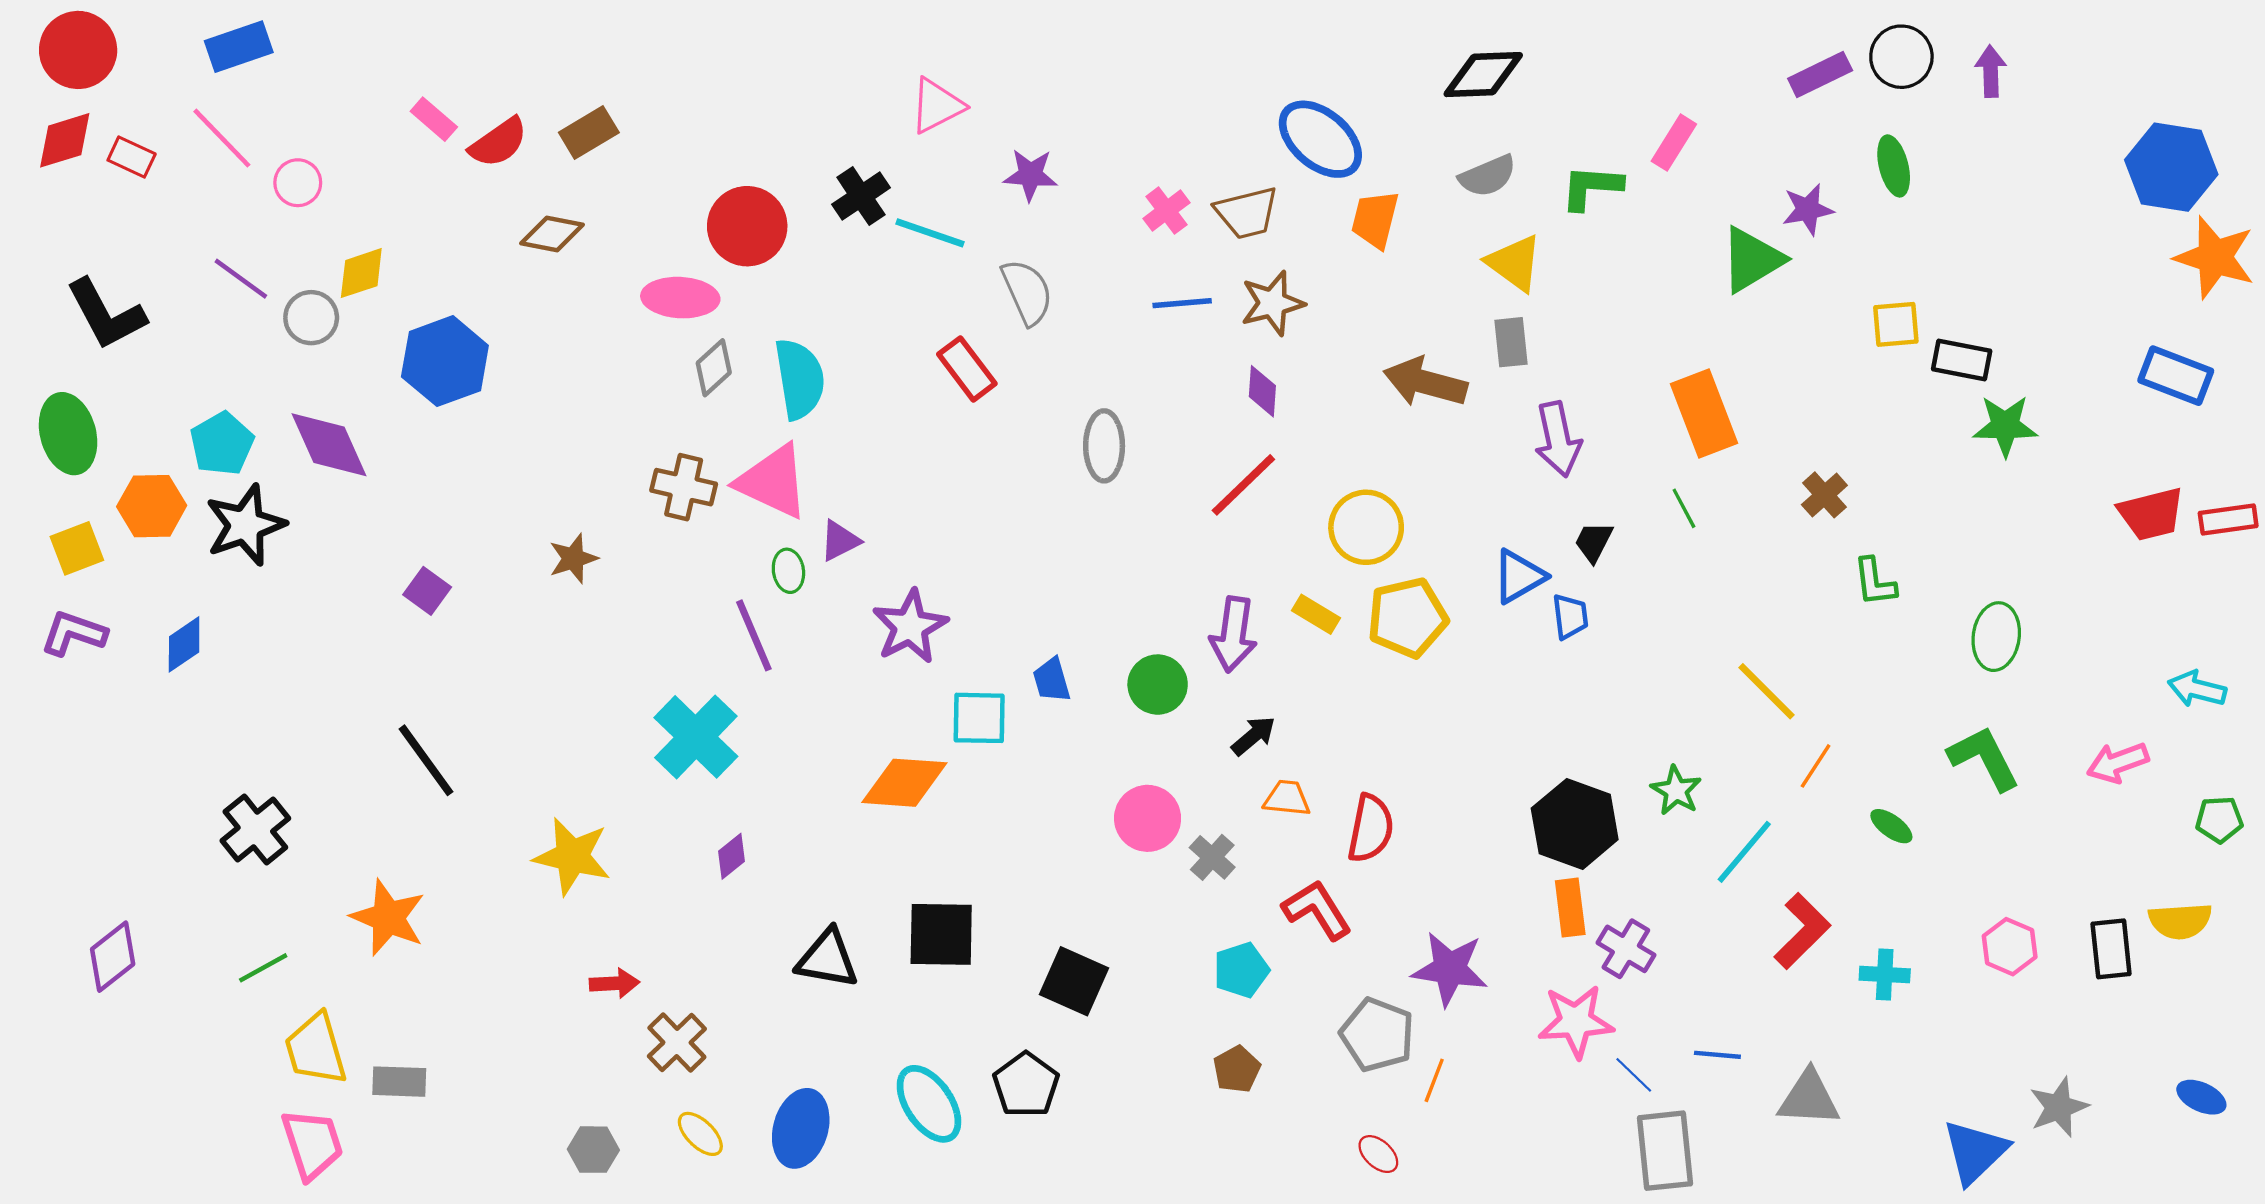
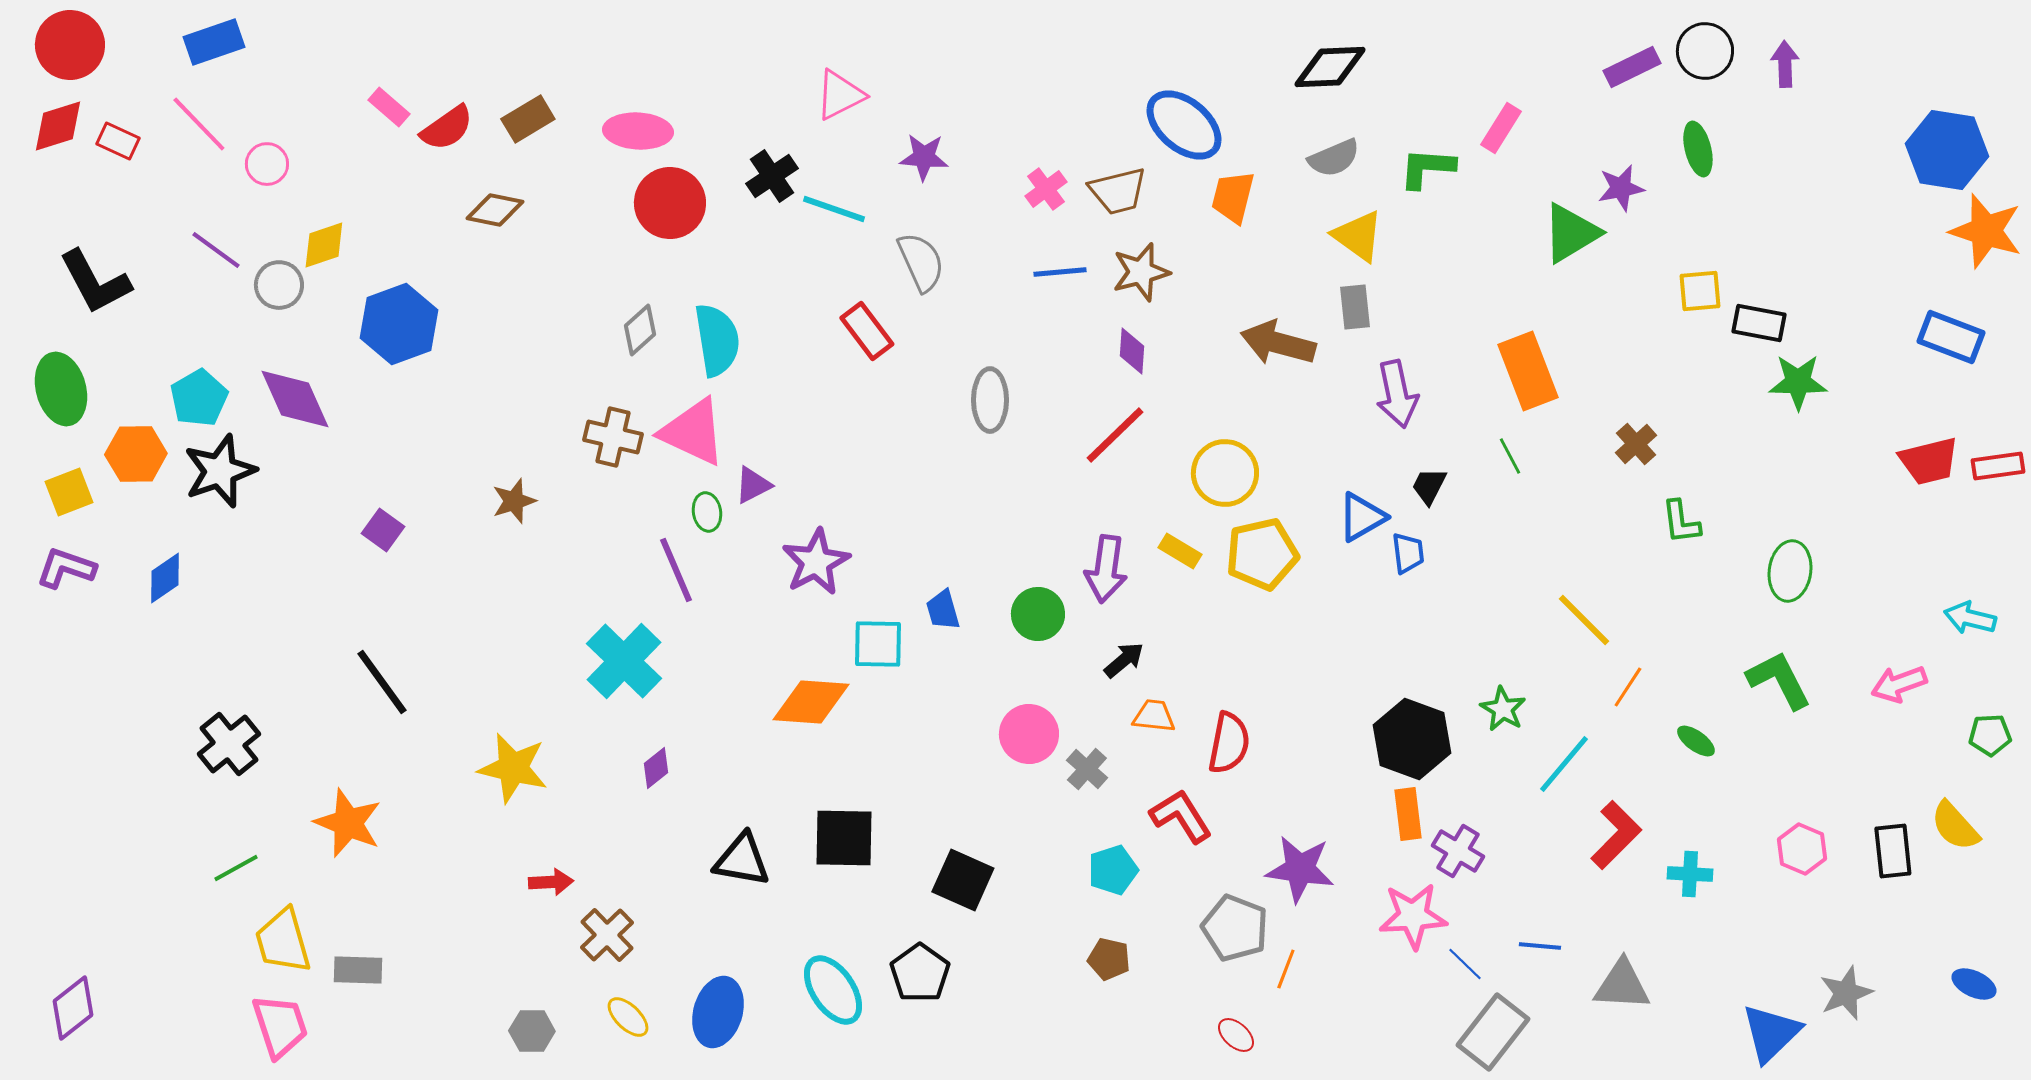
pink ellipse: (680, 298) -> (638, 131), moved
yellow semicircle: (2180, 921) -> (1955, 826), turned 52
purple diamond: (113, 957) -> (73, 1008), moved
brown pentagon: (1237, 1069) -> (1109, 959), turned -30
gray rectangle: (1665, 1151) -> (1493, 1032), turned 44

